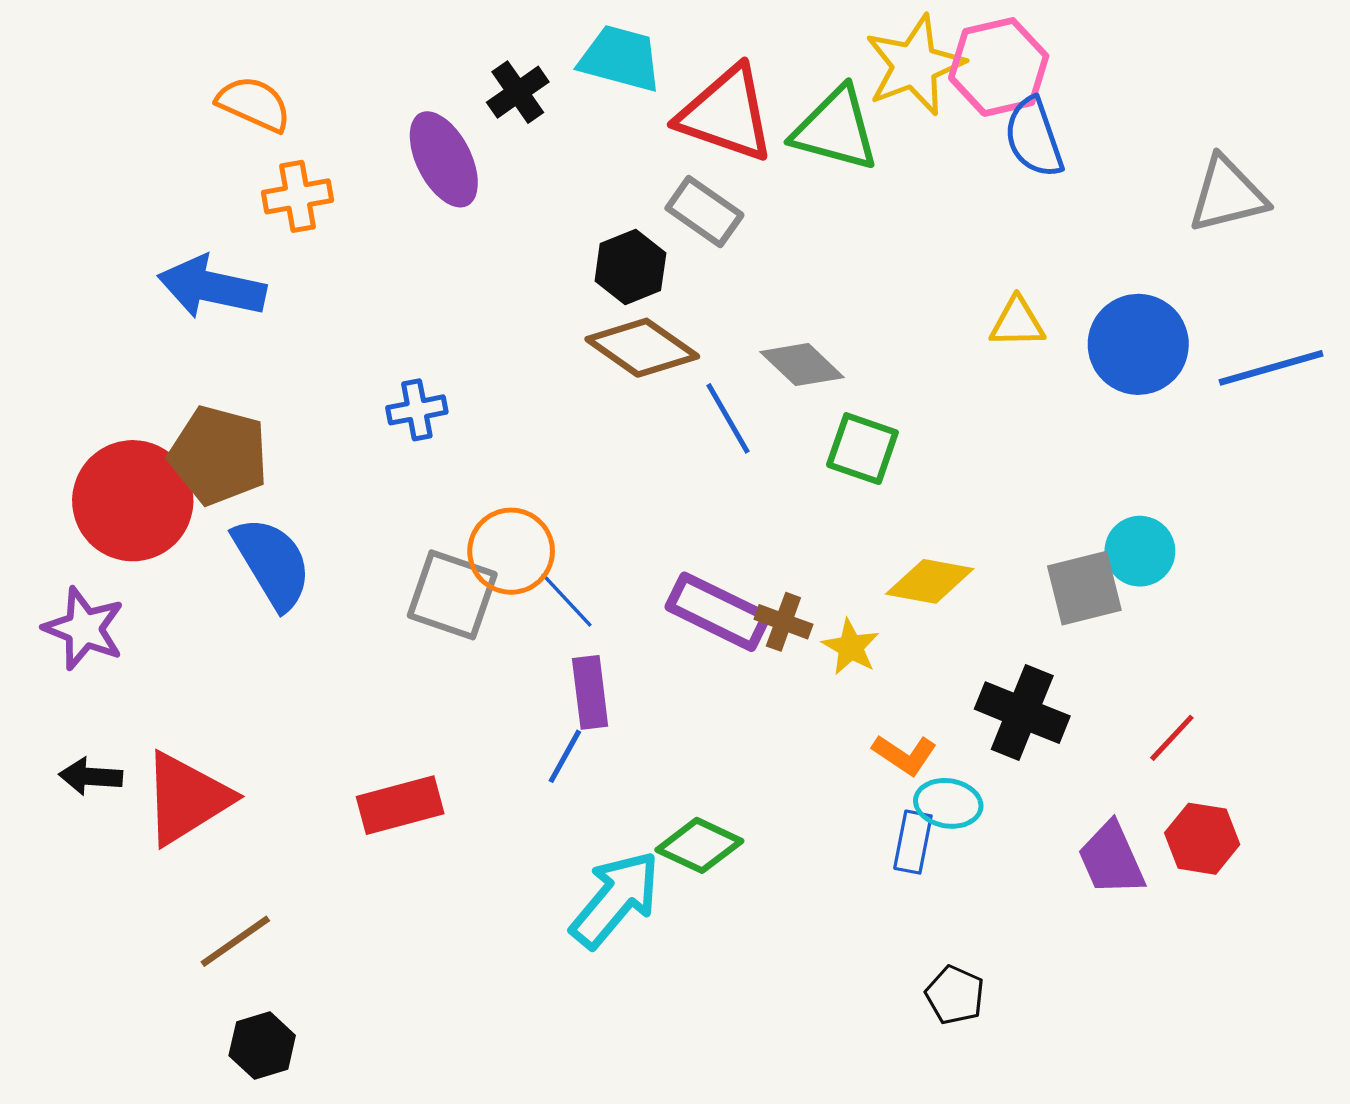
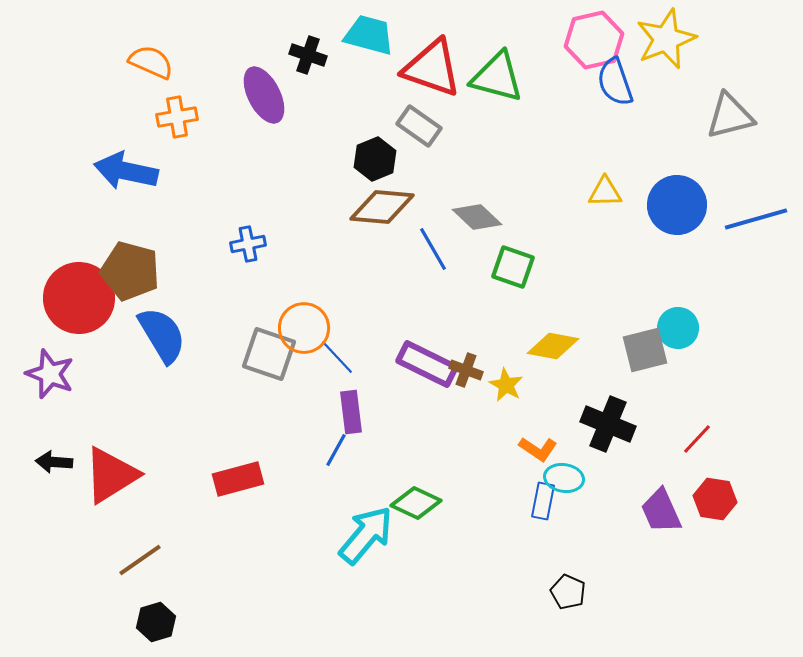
yellow star: (915, 65) -> (666, 39), moved
black cross: (518, 92) -> (308, 55), turned -36
brown diamond: (642, 348) -> (382, 207), turned -30

